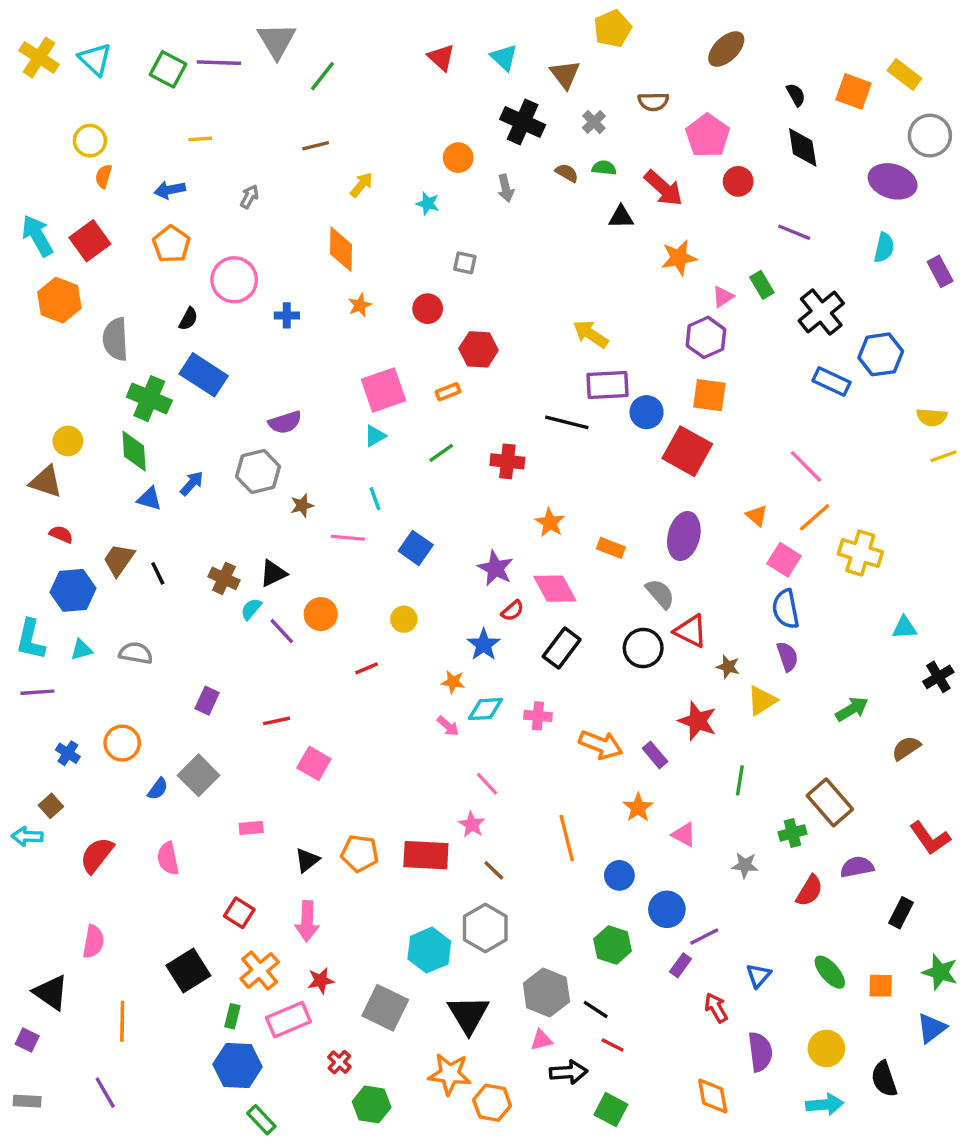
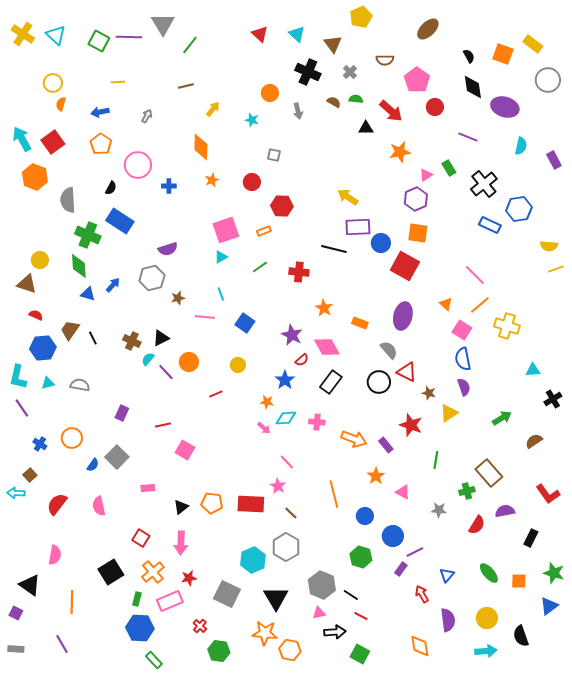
purple ellipse: (893, 181) -> (505, 107), moved
purple line: (37, 692) -> (22, 408), turned 60

